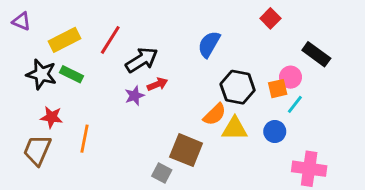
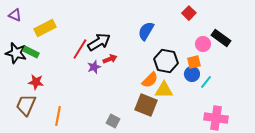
red line: (110, 40) -> (80, 49), moved
black star: (42, 74) -> (16, 53), moved
green rectangle: (72, 74) -> (31, 52), moved
pink circle: (291, 77) -> (203, 44), moved
cyan line: (295, 104) -> (206, 82), moved
blue circle: (275, 131) -> (192, 74), moved
orange line: (84, 139) -> (58, 116), moved
brown square: (186, 150) -> (146, 105), moved

